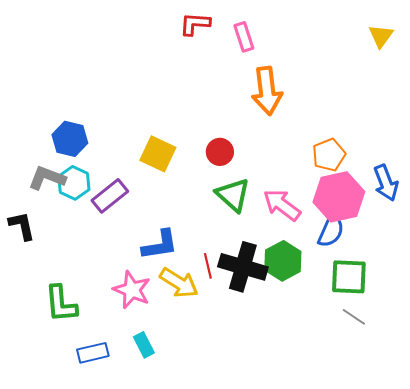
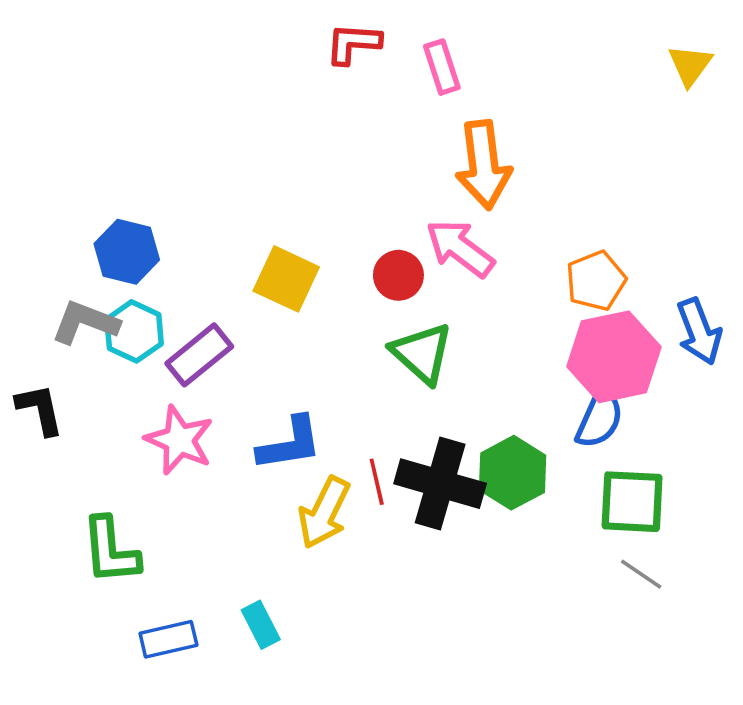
pink arrow: (282, 205) -> (460, 248), moved
yellow arrow: (179, 283) -> (324, 513), turned 84
pink star: (132, 290) -> (179, 440), moved

